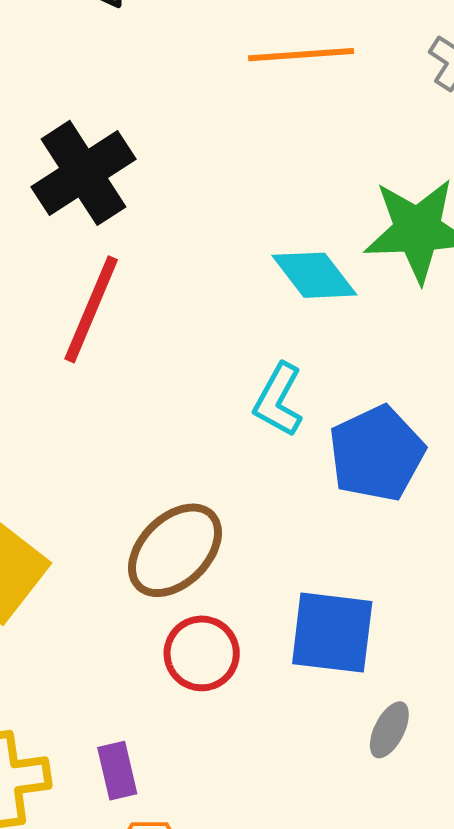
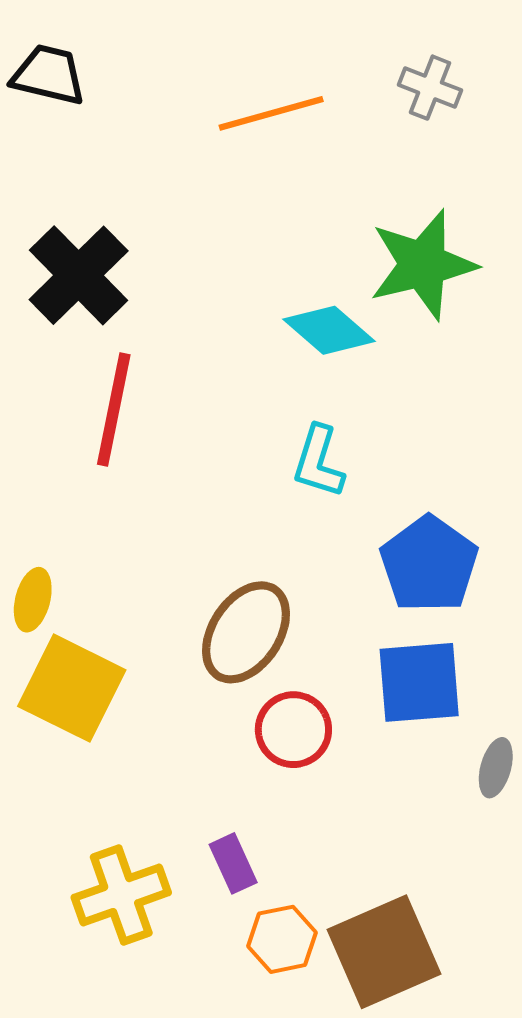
blue pentagon: (377, 454) -> (429, 564), moved

